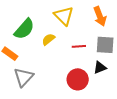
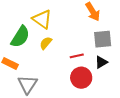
yellow triangle: (64, 16) -> (42, 19), moved
red line: (79, 46) -> (77, 56), moved

